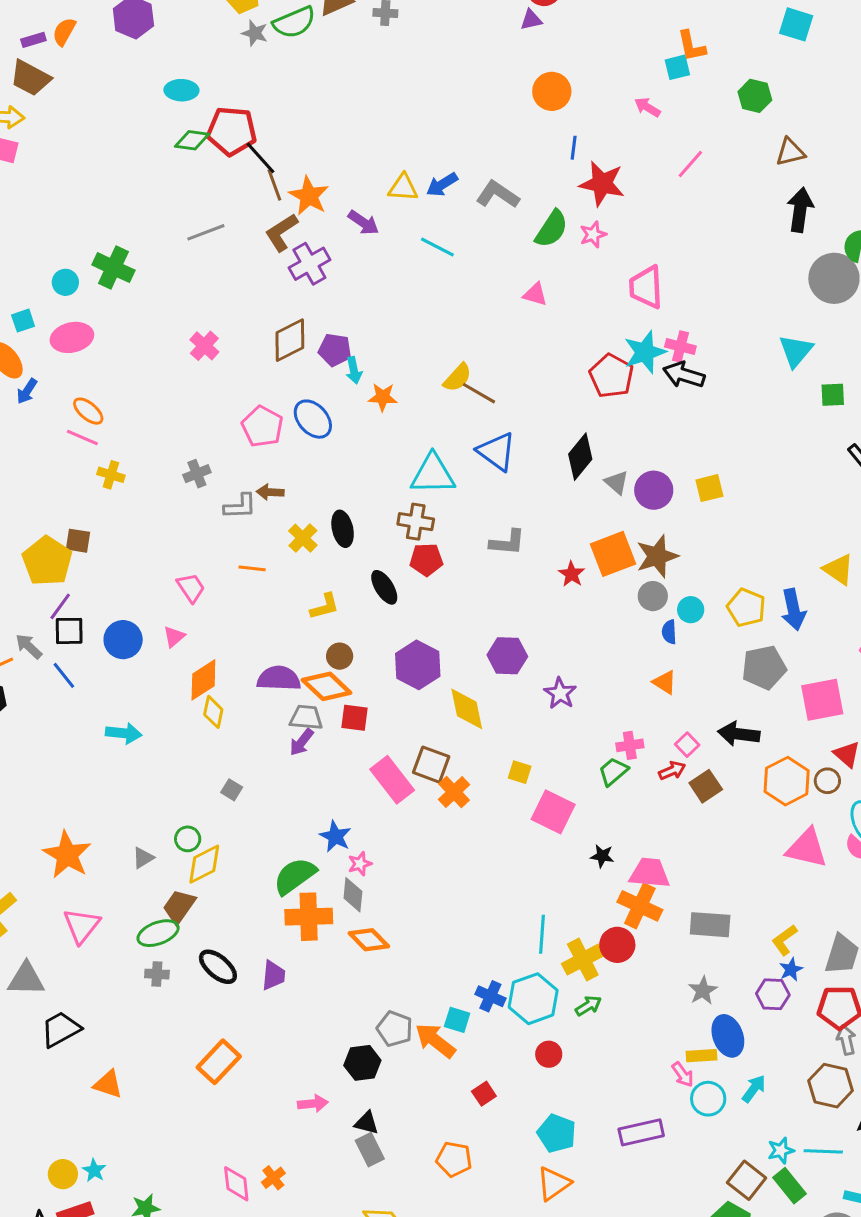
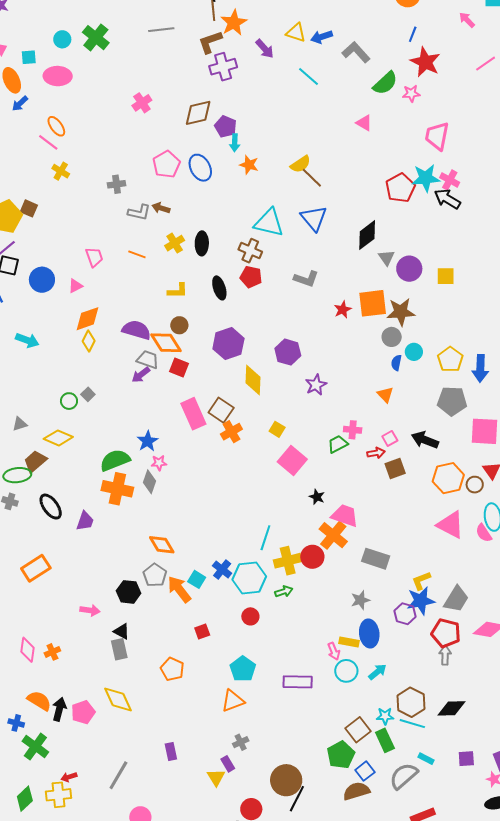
green circle: (188, 839) -> (69, 401), moved
yellow diamond: (204, 864) -> (58, 438), turned 36
orange diamond: (369, 940) -> (162, 545), moved
blue star: (791, 969) -> (421, 601), size x1.8
brown hexagon: (831, 1086) -> (411, 702), moved

